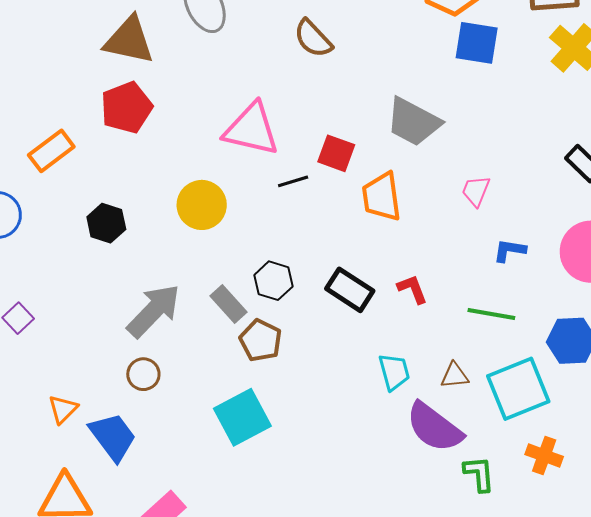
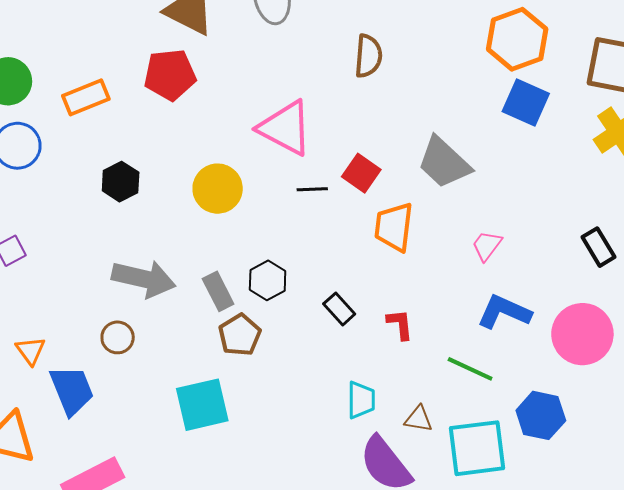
brown semicircle: (313, 39) -> (368, 56), turned -147
blue L-shape: (510, 250) -> (504, 312), size x1.6
black rectangle: (350, 290) -> (339, 309), size x0.7
gray arrow: (154, 311) -> (144, 279), turned 44
orange triangle: (63, 409) -> (31, 351), turned -36

